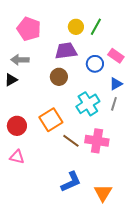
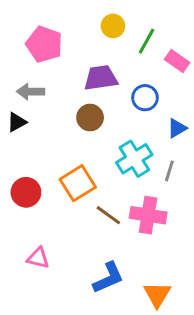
yellow circle: (76, 27) -> (113, 26), moved
pink rectangle: (116, 56) -> (177, 61), moved
gray line: (114, 104) -> (169, 171), moved
pink triangle: (17, 157) -> (38, 258), moved

